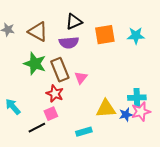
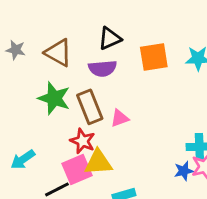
pink triangle: (81, 78) -> (120, 118), turned 32
cyan arrow: (13, 107) -> (23, 160), turned -84
yellow triangle: (106, 109) -> (98, 162), moved
pink square: (51, 114) -> (77, 169), size x1.5

